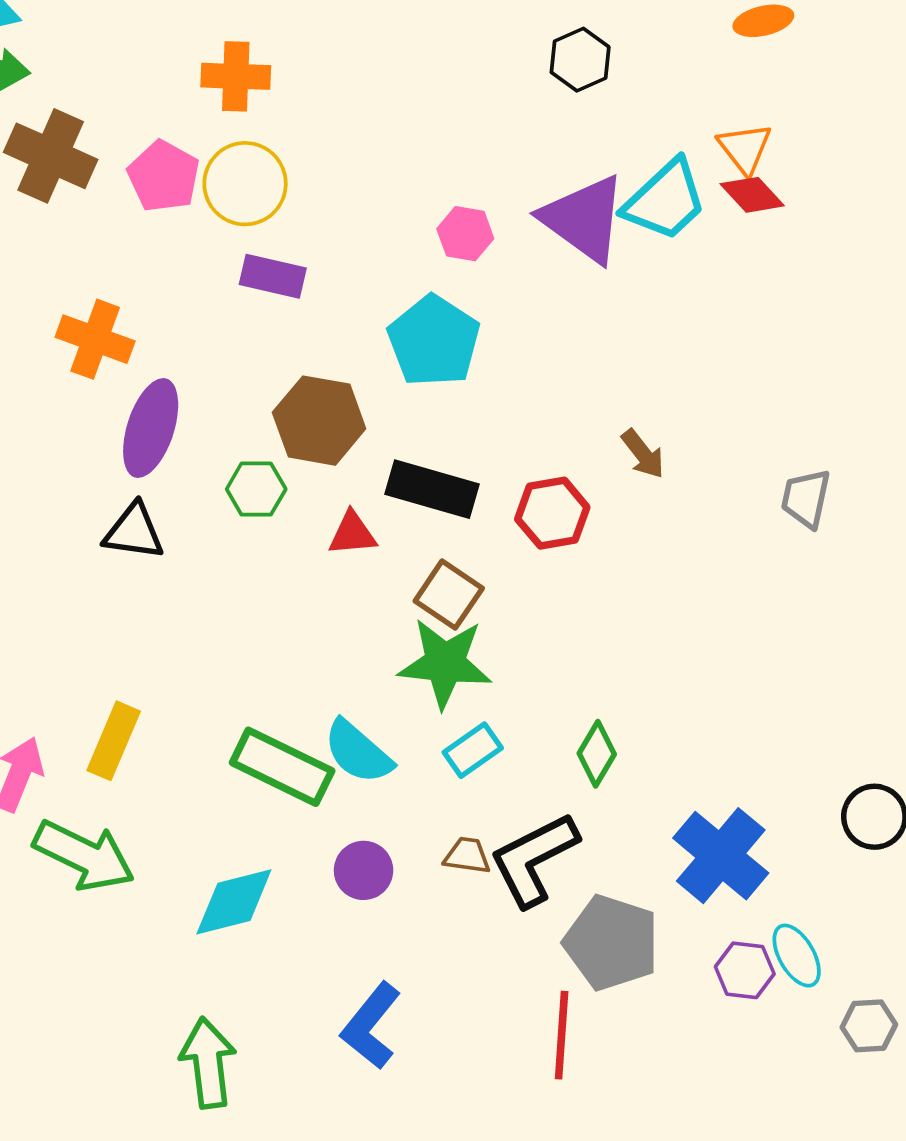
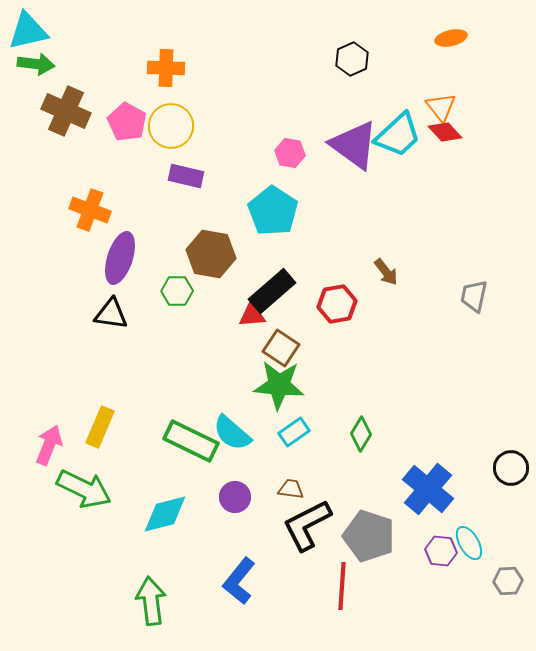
black rectangle: (432, 489) -> (272, 291), turned -57
red triangle: (352, 534) -> (252, 315), moved
black L-shape: (534, 859) -> (307, 525), moved

